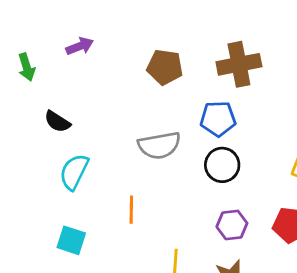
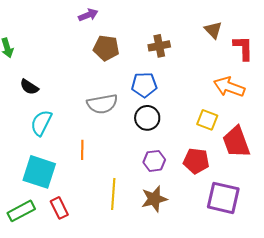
purple arrow: (80, 46) -> (88, 15), moved
brown cross: (239, 64) -> (159, 46), size x0.7
cyan square: (71, 240) -> (39, 172), size x1.6

